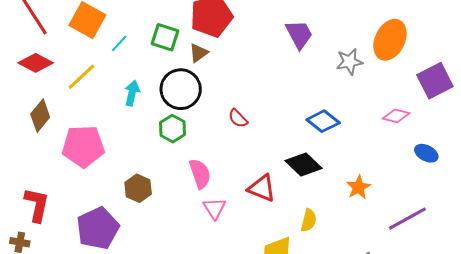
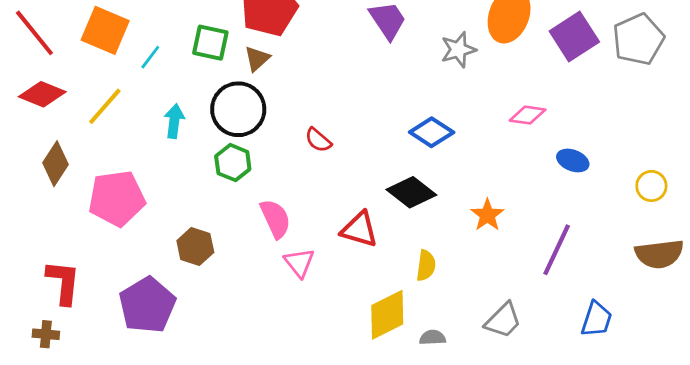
purple square: (435, 81) -> (574, 37), moved
purple line: (407, 219) -> (557, 250), turned -30

